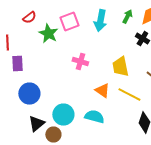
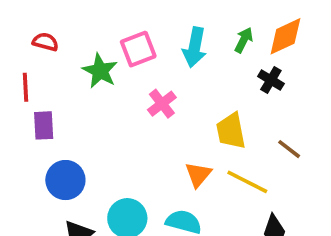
red semicircle: (29, 18) -> (45, 42), moved, turned -128
pink cross: (80, 62) -> (162, 104), moved, turned 35
orange triangle: (102, 90) -> (198, 175), turned 35

